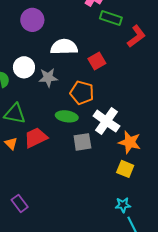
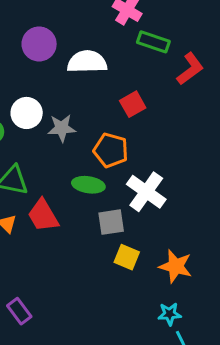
white semicircle: (64, 47) -> (87, 62), moved
red trapezoid: (36, 138) -> (43, 215), turned -95
orange star: (130, 142) -> (176, 266), moved
yellow square: (125, 169) -> (127, 257), moved

